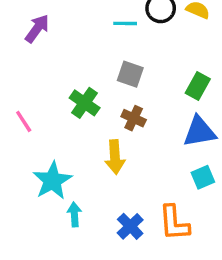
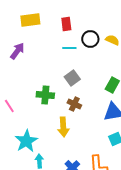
gray square: (130, 74) -> (72, 78), turned 35
green cross: (85, 103) -> (45, 95), turned -30

